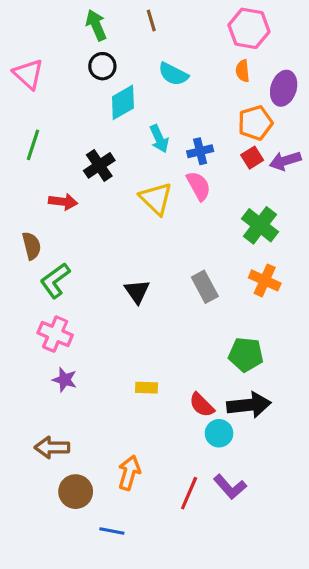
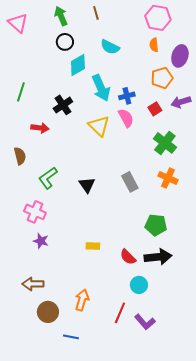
pink triangle: (28, 74) -> (18, 23), moved
cyan arrow: (159, 139) -> (101, 88), size x1.5
red square: (252, 158) -> (155, 109), moved
green L-shape: (55, 280) -> (48, 178), moved
cyan circle: (219, 433) -> (139, 285), moved
purple L-shape: (230, 487) -> (145, 322), moved

